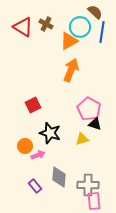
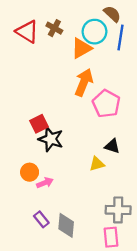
pink pentagon: (89, 109) -> (106, 104), moved
black star: (50, 133) -> (51, 139), moved
gray diamond: (59, 177) -> (66, 225), moved
gray cross: (88, 185) -> (118, 210), moved

